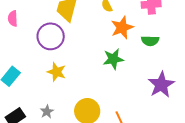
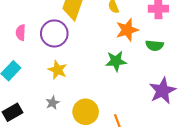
pink semicircle: (13, 18) -> (21, 33), moved
gray star: (47, 112) -> (53, 103), moved

